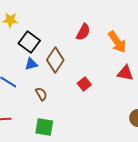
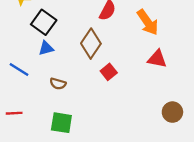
brown diamond: (55, 60) -> (91, 44), moved
brown semicircle: (41, 94) -> (58, 84), turned 136

